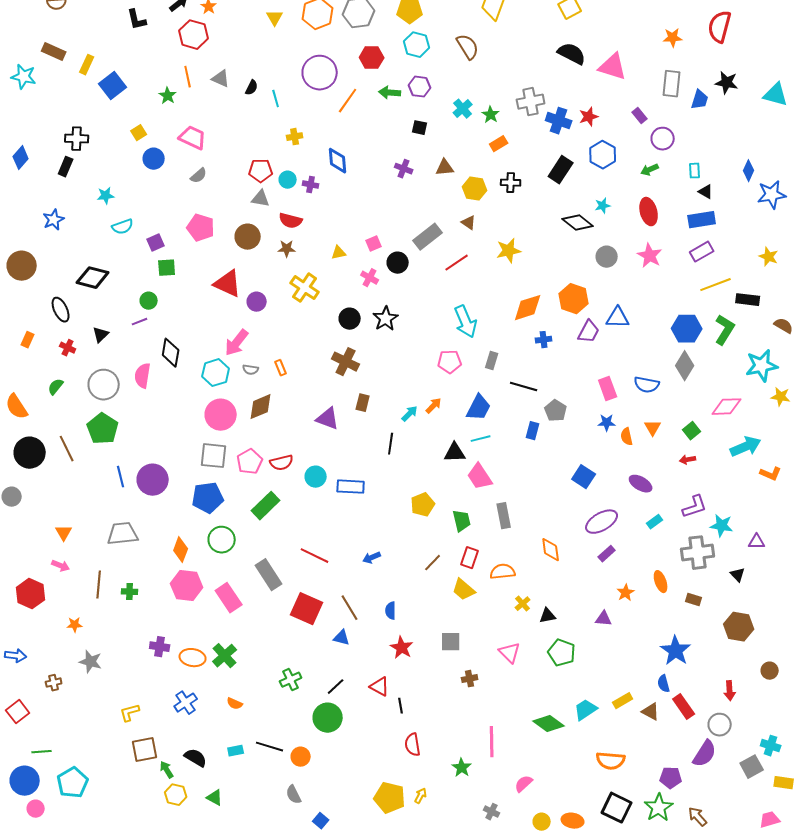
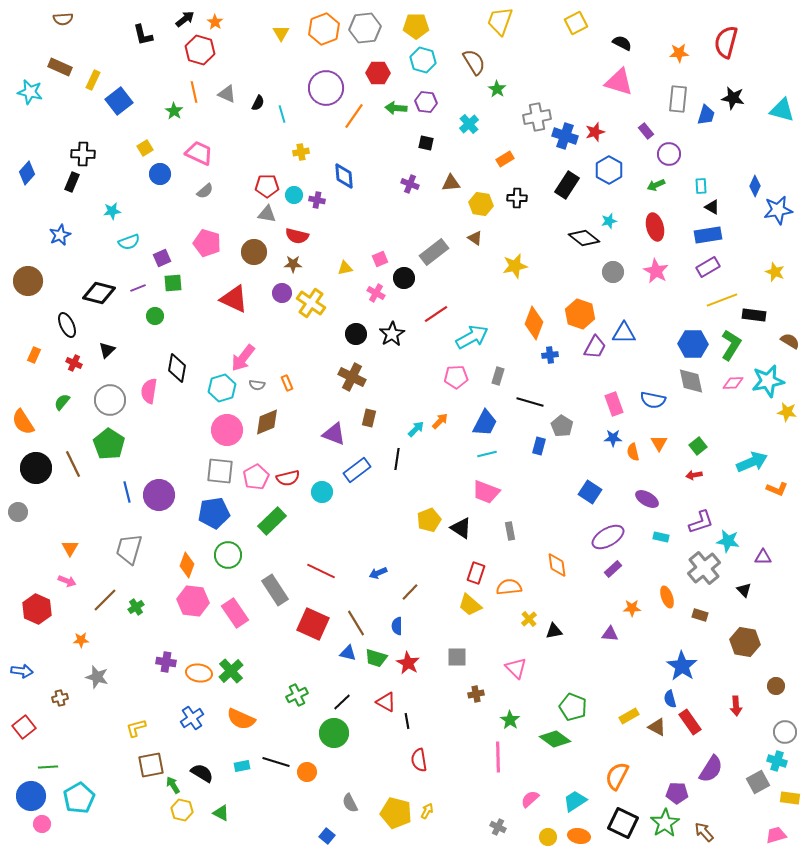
black semicircle: (572, 54) -> (622, 43), moved, size x0.7
green star: (491, 115) -> (497, 89), moved
red line: (457, 263) -> (436, 314), moved
purple circle: (257, 302) -> (282, 293), moved
orange diamond: (528, 308) -> (534, 323), turned -52
purple line: (140, 322) -> (138, 288), moved
cyan arrow: (466, 322) -> (472, 337), turned -96
gray diamond: (685, 366) -> (691, 381), turned -44
pink diamond: (727, 407) -> (733, 383), moved, size x0.7
black triangle: (455, 453) -> (461, 528), moved, turned 35
pink trapezoid: (480, 477) -> (486, 492), turned -36
blue rectangle: (351, 487) -> (357, 470), moved, turned -40
gray rectangle: (504, 516) -> (510, 531), size x0.7
green trapezoid: (462, 521) -> (376, 658), moved, turned 120
cyan rectangle: (655, 522) -> (661, 537), turned 49
gray trapezoid: (123, 534) -> (129, 549), turned -68
gray cross: (698, 553) -> (704, 568), turned -32
brown line: (433, 563) -> (410, 592), moved
brown line: (99, 585) -> (105, 600), turned 40
green cross: (130, 592) -> (136, 607), turned -35
orange star: (626, 593) -> (632, 608), turned 30
green pentagon: (562, 653) -> (573, 707), moved
orange semicircle: (235, 704) -> (241, 719), size x1.8
cyan trapezoid: (586, 710) -> (575, 801), moved
gray circle: (720, 725) -> (785, 732), moved
orange semicircle: (611, 761) -> (617, 776), turned 112
green star: (462, 768) -> (510, 720), moved
gray semicircle: (294, 795) -> (350, 803), moved

